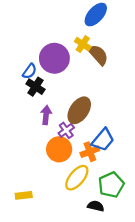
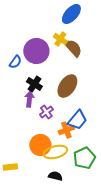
black cross: (35, 87) -> (34, 84), moved
brown ellipse: (79, 110) -> (67, 86), moved
orange circle: (59, 149) -> (40, 145), moved
yellow ellipse: (77, 178) -> (55, 152), turned 35
black semicircle: (96, 206) -> (55, 176), moved

